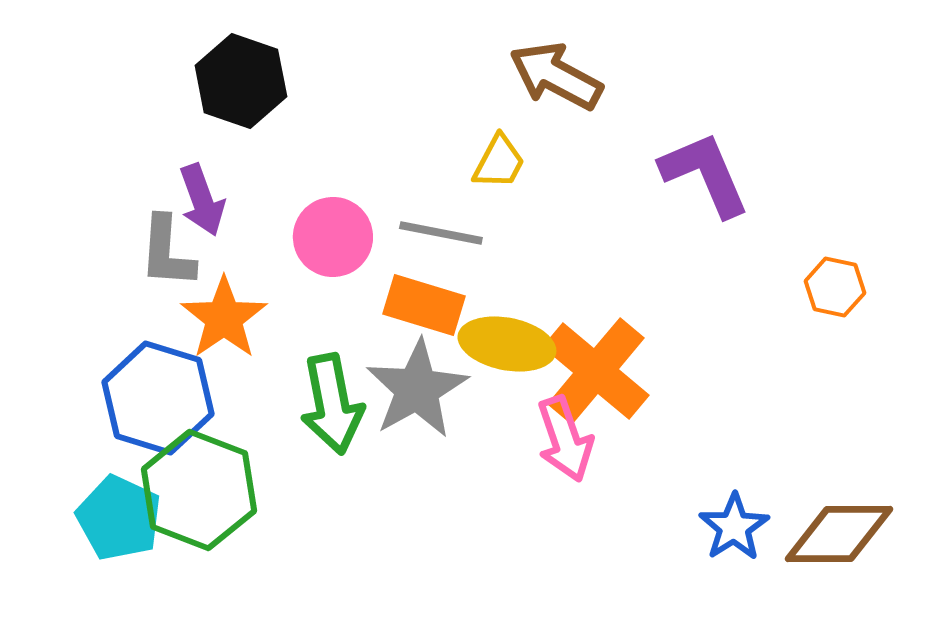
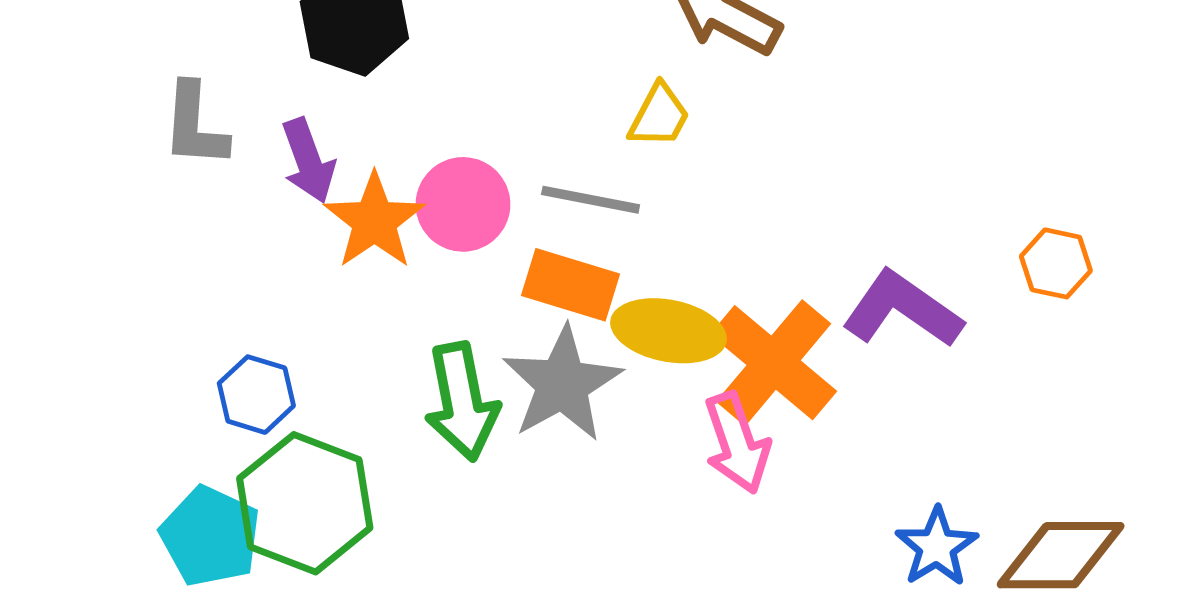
purple L-shape: (705, 174) -> (902, 309), moved, turned -32
gray L-shape: (167, 252) -> (195, 125), moved
orange star: (224, 318) -> (374, 221), moved
blue hexagon: (158, 398) -> (256, 395), size x0.6

